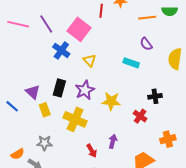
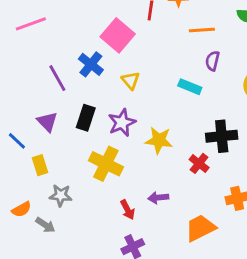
orange line: (147, 18) -> (202, 30), moved
pink line: (18, 24) -> (31, 24), turned -35
purple line: (46, 24) -> (57, 78), moved
purple semicircle: (146, 44) -> (212, 61), turned 48
black cross: (155, 96) -> (222, 136), size x1.5
yellow rectangle: (45, 110) -> (40, 165), moved
purple arrow: (113, 141) -> (158, 198), turned -112

